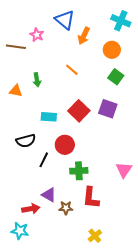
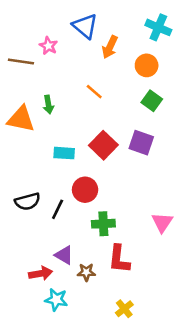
orange triangle: (16, 91) -> (21, 119), size x1.6
black semicircle: (26, 141) -> (27, 201), moved
cyan star: (20, 231) -> (56, 300), moved

